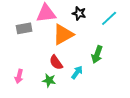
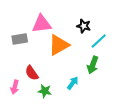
black star: (79, 13) -> (84, 26), moved
cyan line: (109, 18) -> (99, 41), moved
red semicircle: (56, 62) -> (32, 73), moved

